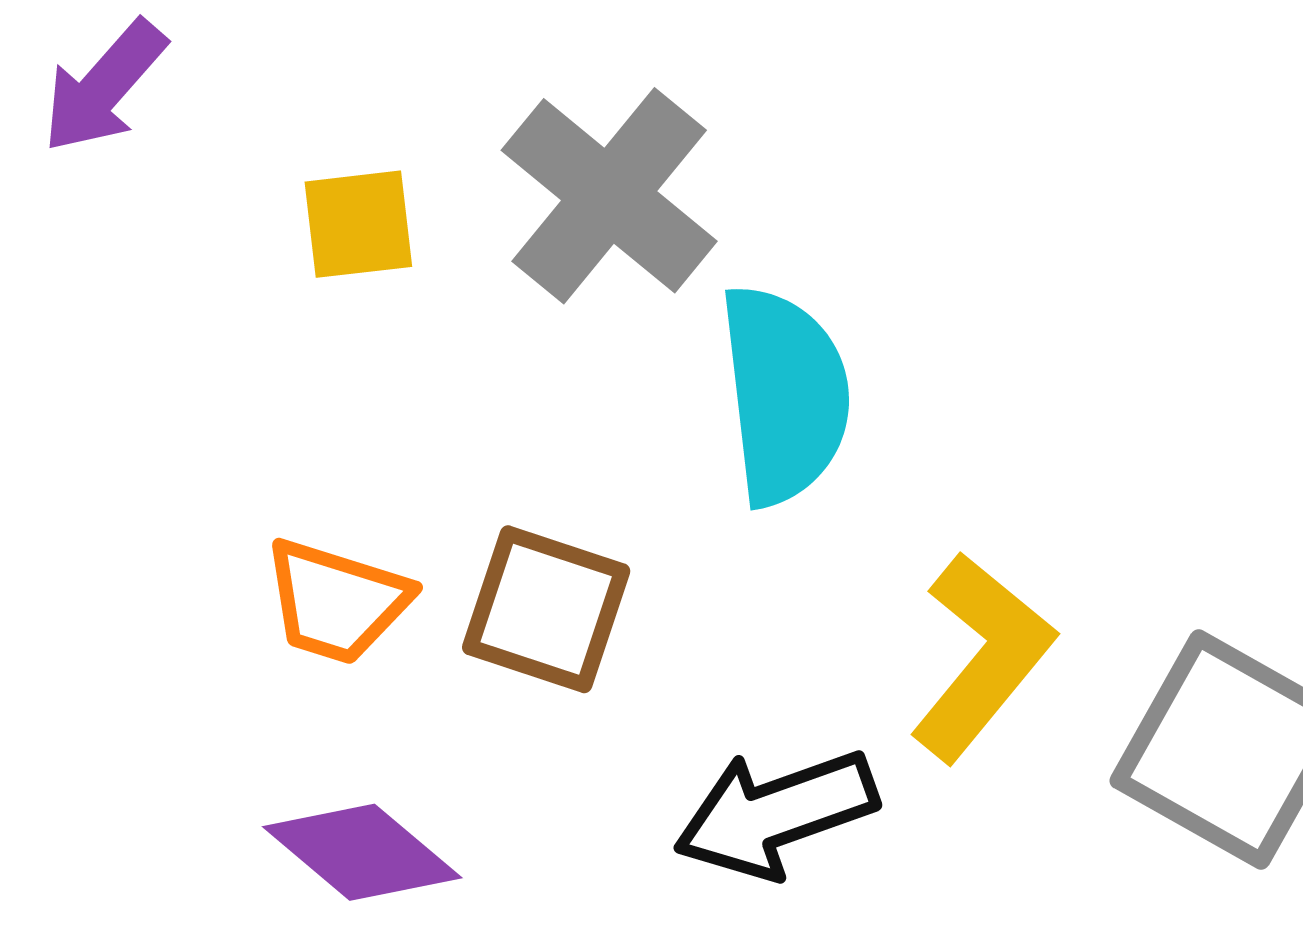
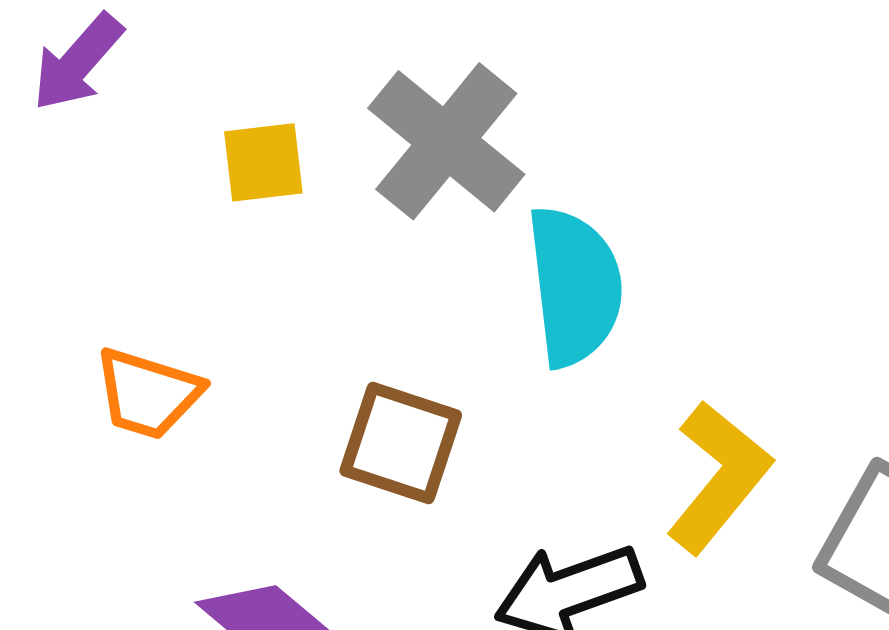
orange trapezoid: (337, 601) -> (148, 394), moved

